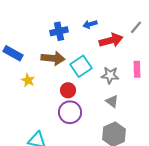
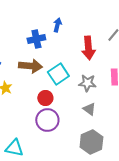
blue arrow: (90, 24) -> (57, 25), moved, turned 120
red arrow: (111, 40) -> (88, 48), turned 100

